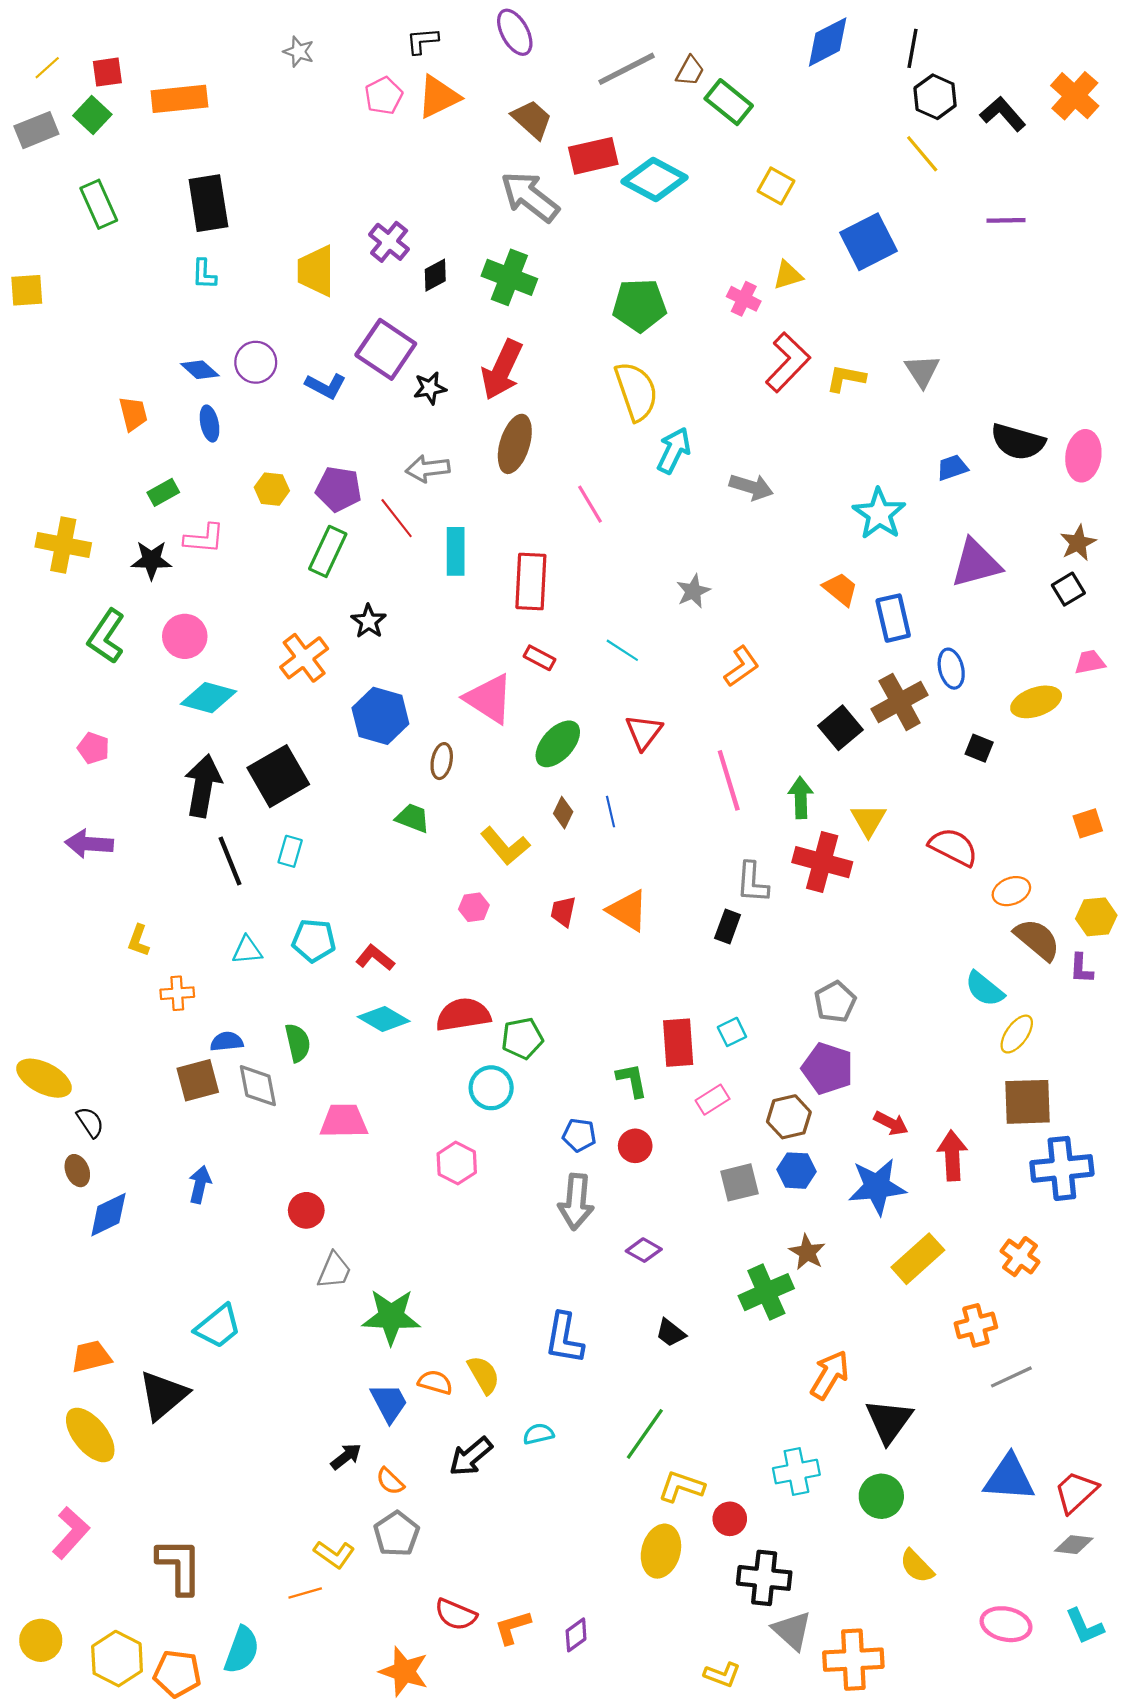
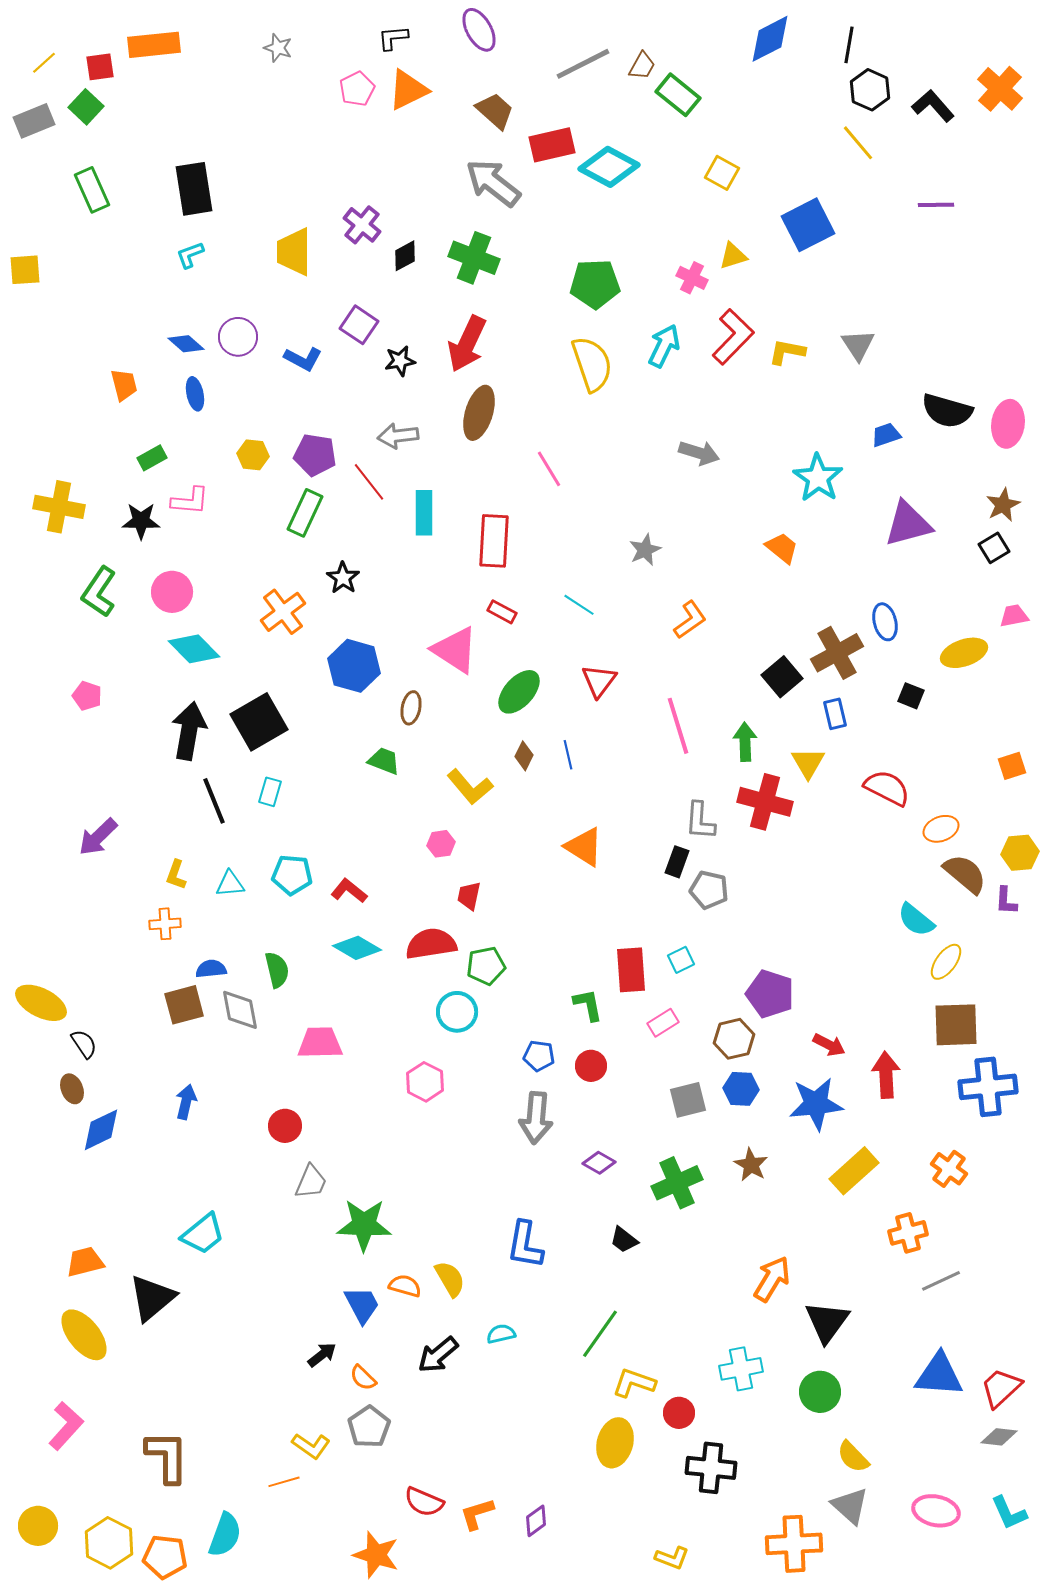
orange rectangle: (179, 99) -> (154, 45), moved
cyan L-shape: (204, 274) -> (190, 255), turned 68
purple square: (386, 349) -> (359, 325), size x0.7
cyan arrow: (674, 450) -> (664, 346), moved
blue rectangle: (893, 618) -> (835, 714), moved, size x0.7
cyan diamond: (208, 698) -> (194, 649), turned 30
purple arrow: (89, 844) -> (98, 837), moved, turned -48
red trapezoid: (563, 912) -> (469, 896), moved
yellow L-shape: (139, 941) -> (176, 875), moved
gray pentagon: (835, 1002) -> (709, 890), moved, turned -30
green cross: (766, 1292) -> (677, 1183), moved
gray triangle: (792, 1631) -> (850, 1506), moved

